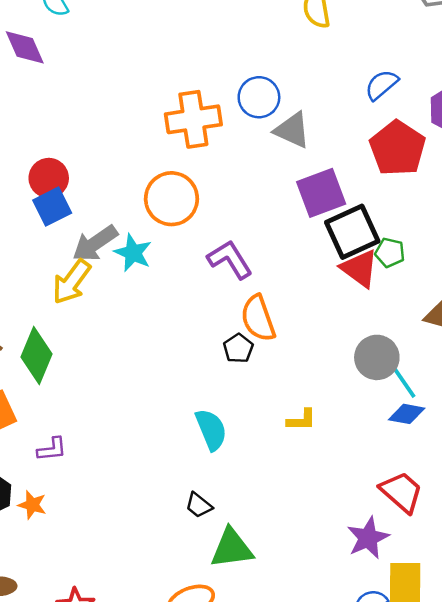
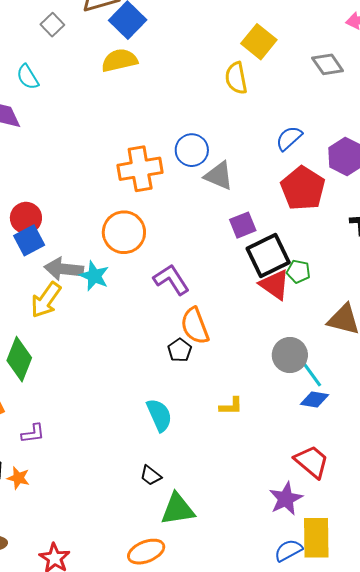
purple square: (321, 193) -> (243, 225), size x0.7
gray arrow: (95, 243) -> (64, 269), turned 42

